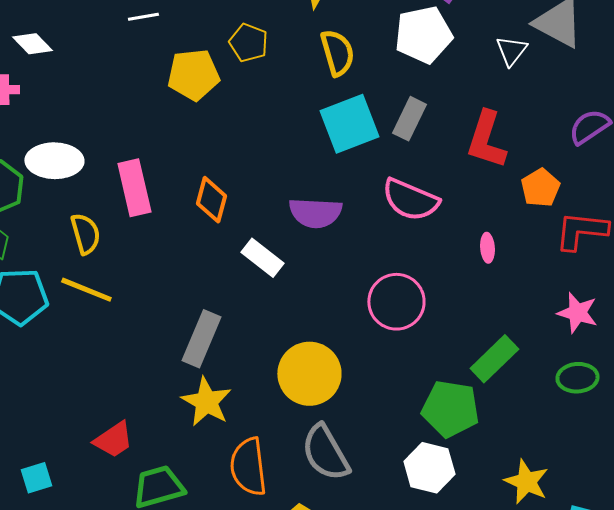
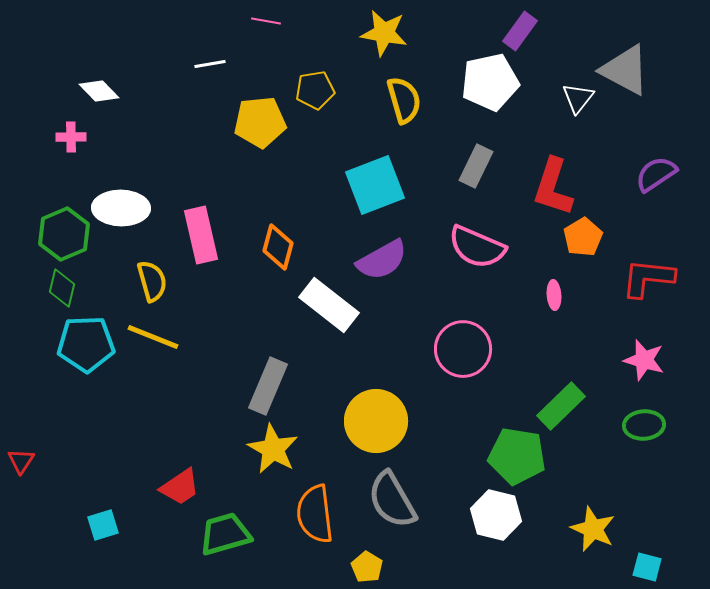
yellow pentagon: (248, 43) -> (315, 90), turned -30
cyan square: (349, 124) -> (375, 185), moved
orange pentagon: (540, 188) -> (583, 237), moved
purple semicircle: (315, 213) -> (382, 260), turned -32
white rectangle: (262, 258) -> (329, 305), size x1.4

